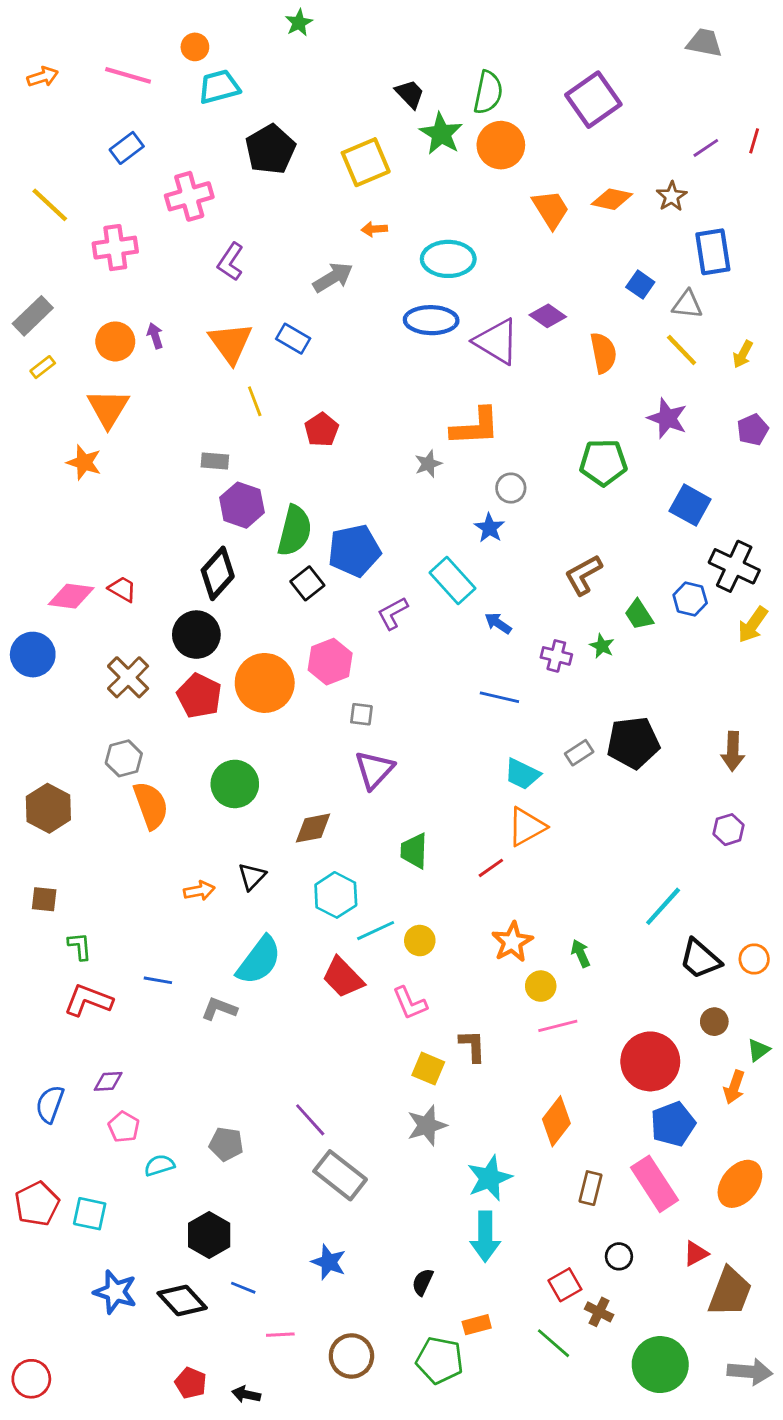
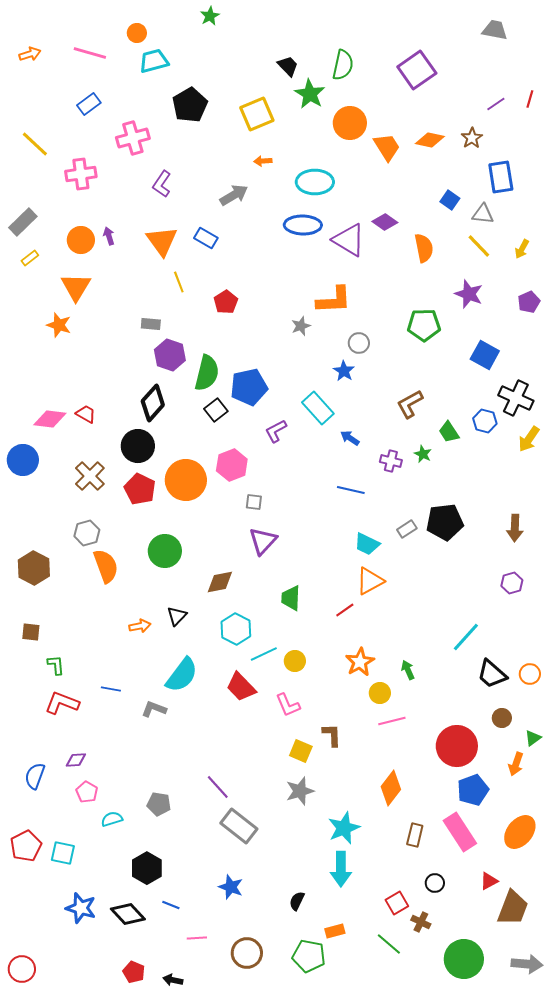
orange circle: (501, 145) -> (350, 123), moved

